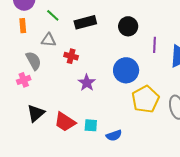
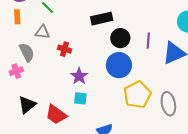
black rectangle: (85, 22) -> (102, 19), moved
black circle: (128, 26) -> (120, 38), moved
cyan square: (91, 125) -> (80, 98), moved

